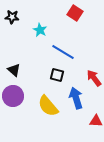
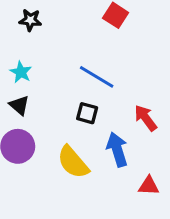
black star: (12, 17) -> (30, 20), moved
cyan star: (40, 30) -> (21, 72), moved

